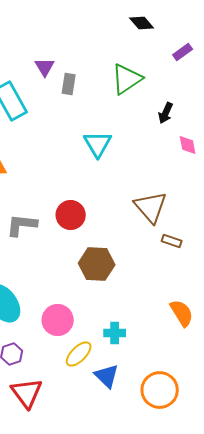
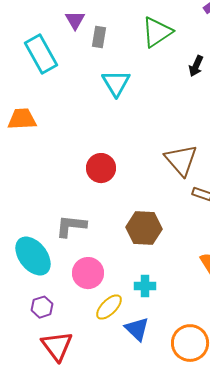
cyan triangle: (98, 144) -> (116, 83), moved
gray L-shape: (22, 225) -> (71, 226), moved
brown hexagon: (97, 264) -> (144, 228), moved

